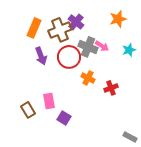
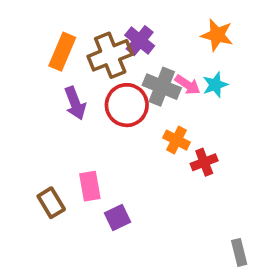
orange star: (118, 19) -> (217, 35), turned 30
cyan star: (129, 50) -> (215, 85), moved
orange cross: (88, 78) -> (176, 140), moved
purple square: (64, 118) -> (118, 217), turned 32
gray rectangle: (130, 137) -> (239, 252), turned 48

